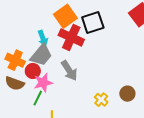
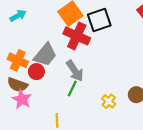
cyan arrow: (43, 38) -> (18, 16), moved, turned -98
pink star: (43, 83) -> (22, 99), moved, turned -30
green line: (38, 98) -> (72, 89), moved

